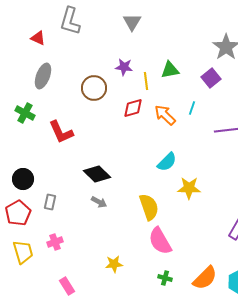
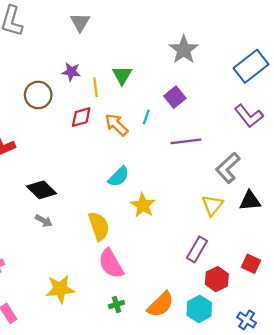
green triangle: (170, 70) -> (122, 75), turned -48
purple square: (211, 78) -> (175, 97), moved
yellow star: (189, 188) -> (143, 205), turned 30
yellow star: (114, 264) -> (60, 289), size x1.5
green cross: (165, 278) -> (116, 305), turned -32

